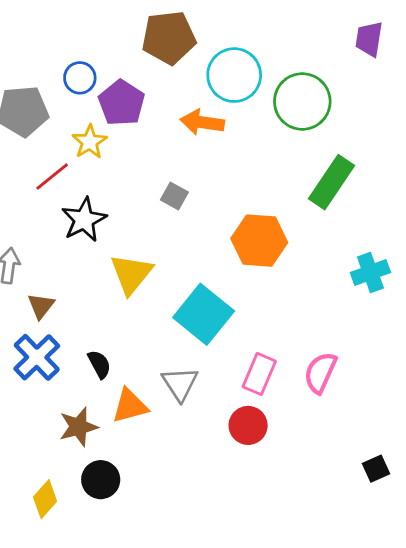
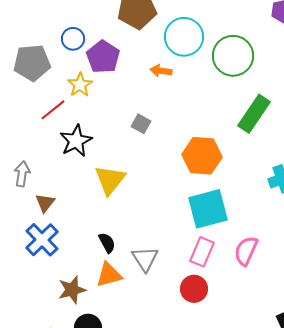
orange arrow: (202, 122) -> (161, 71), size x0.7
cyan square: (204, 314) -> (208, 209), moved, turned 36
black semicircle: (99, 364) -> (107, 243), moved

